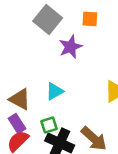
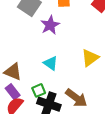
cyan triangle: (54, 91) -> (51, 63), moved, turned -49

